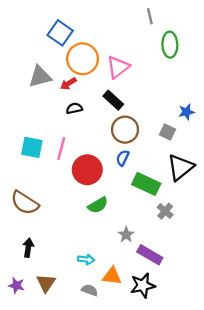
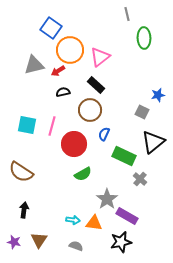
brown circle: (125, 130) -> (90, 110), moved
gray star: (126, 235) -> (107, 199), size x1.5
orange triangle: (112, 276) -> (94, 223), moved

